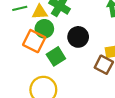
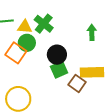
green square: (56, 56) -> (59, 70), moved

